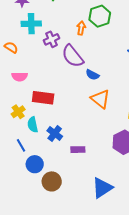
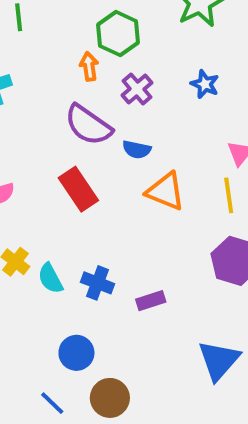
purple cross: (51, 39) -> (137, 89), moved
red rectangle: (43, 98) -> (78, 189), moved, turned 65
blue line: (21, 145) -> (52, 403), moved
brown circle: (52, 181) -> (110, 398), moved

